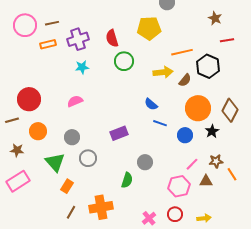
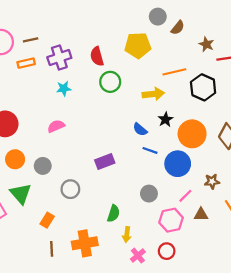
brown star: (215, 18) -> (206, 44), moved
brown semicircle: (185, 80) -> (178, 28), moved
black star: (212, 131) -> (166, 119), moved
blue circle: (185, 135) -> (178, 164), size x1.5
gray circle: (72, 137) -> (43, 166), moved
brown star: (216, 161) -> (212, 181), moved
green triangle: (55, 162) -> (21, 194), moved
gray circle: (145, 162) -> (149, 194), moved
brown line: (71, 212) -> (52, 249), turned -32
yellow arrow: (204, 218) -> (127, 235), moved, turned 104

